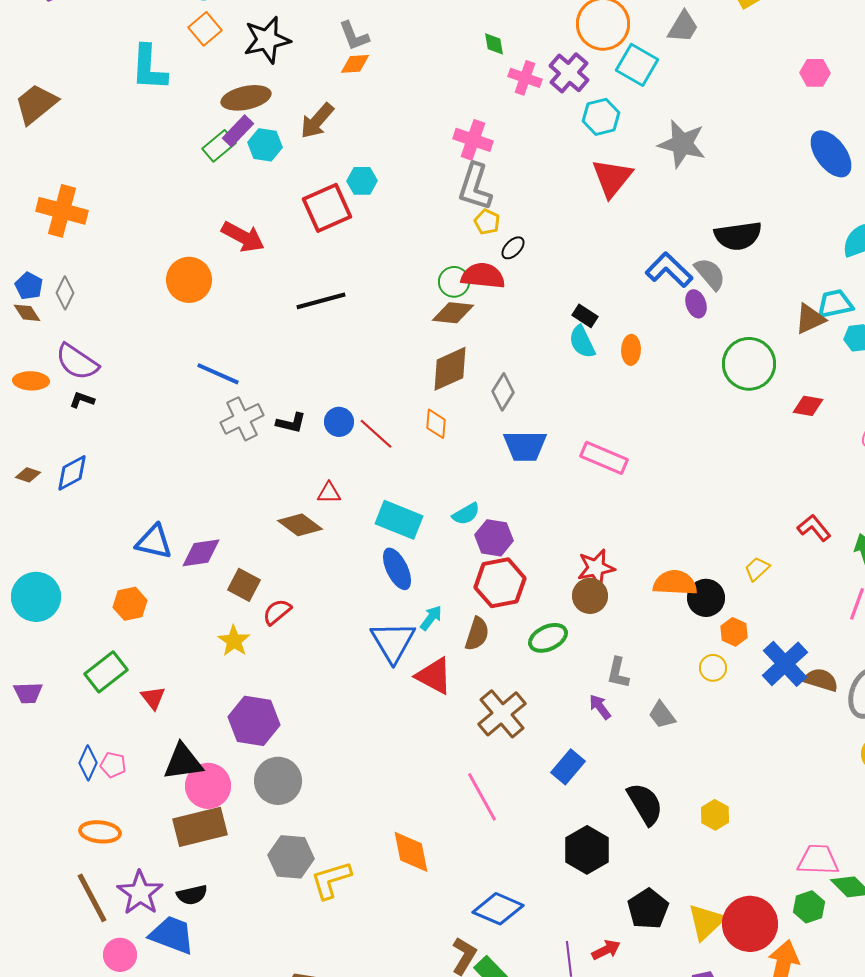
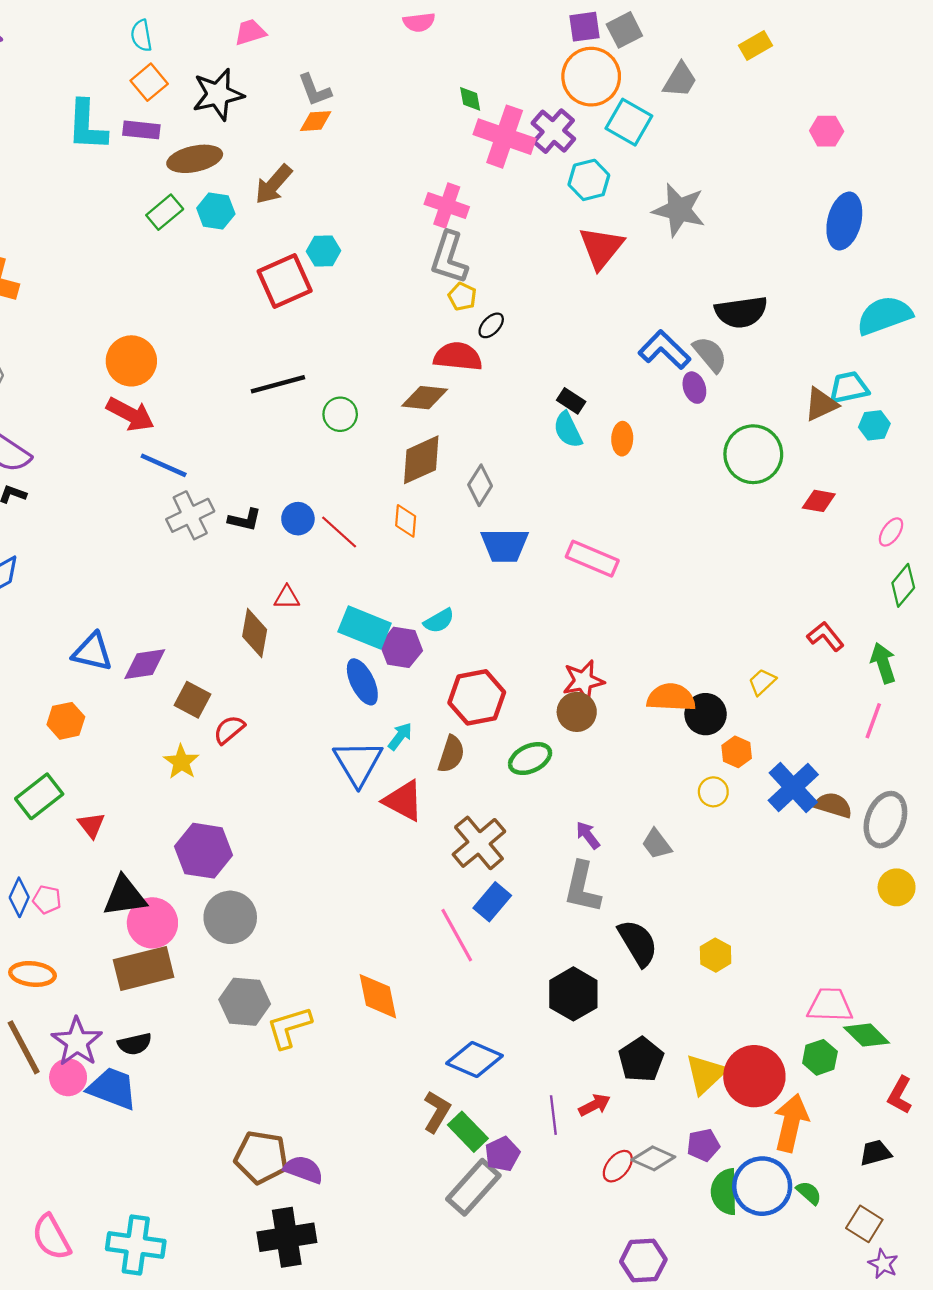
pink cross: (525, 78) -> (505, 137), size x1.6
purple rectangle: (238, 131) -> (141, 130), moved, turned 52
blue ellipse: (831, 154) -> (844, 221), turned 51
red arrow: (243, 237) -> (130, 414), moved
green circle: (454, 282) -> (340, 414), moved
brown diamond: (300, 525) -> (255, 633), turned 63
purple hexagon: (494, 538) -> (401, 647), moved
gray L-shape: (618, 673) -> (582, 887), moved, size x1.5
blue rectangle: (568, 767) -> (492, 902), moved
pink circle: (120, 955) -> (68, 1077), moved

